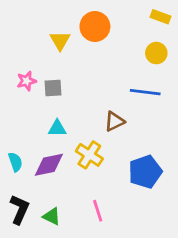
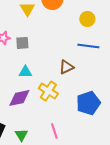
yellow circle: (156, 53) -> (87, 19), moved
green triangle: (52, 216) -> (21, 135), turned 32

